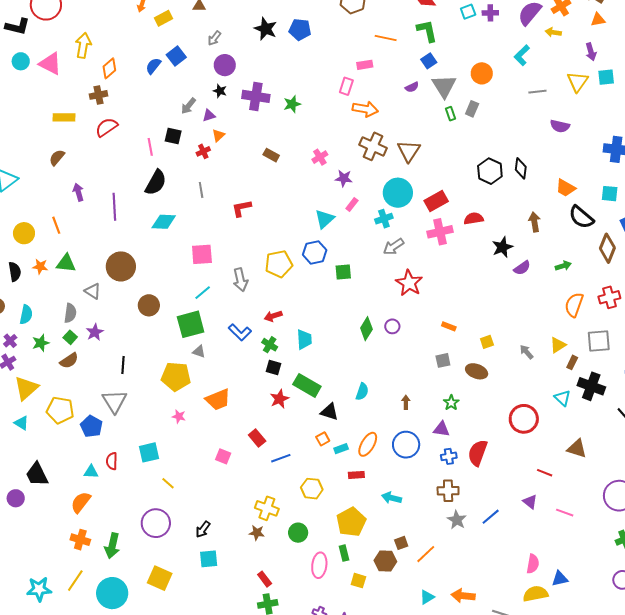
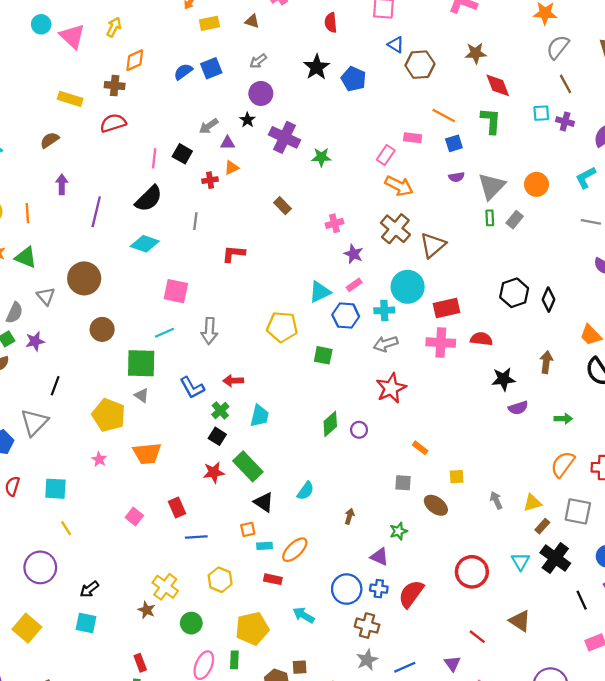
yellow arrow: (83, 45) -> (114, 27), size x0.7
blue square: (429, 61) -> (454, 143), moved
blue hexagon: (315, 252) -> (346, 316), moved
yellow pentagon: (279, 264) -> (282, 327), moved
blue circle: (406, 445) -> (347, 589), moved

